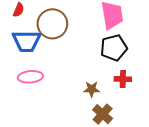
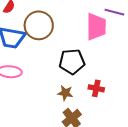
black pentagon: (114, 48) -> (72, 62), moved

